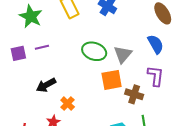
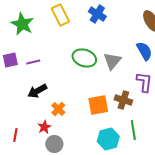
purple line: (42, 47) -> (33, 62), moved
orange square: (112, 80) -> (98, 105), moved

